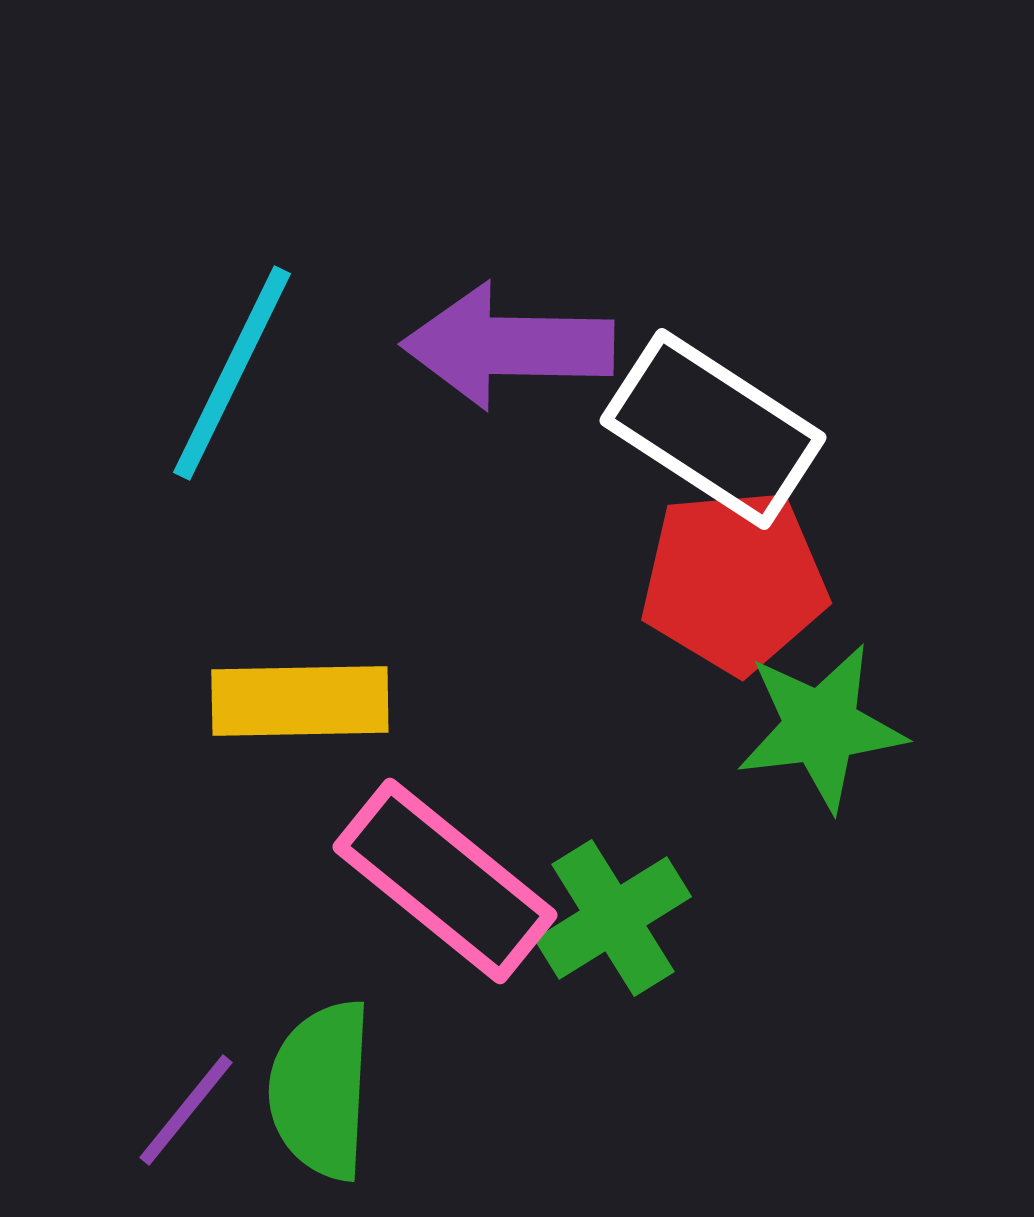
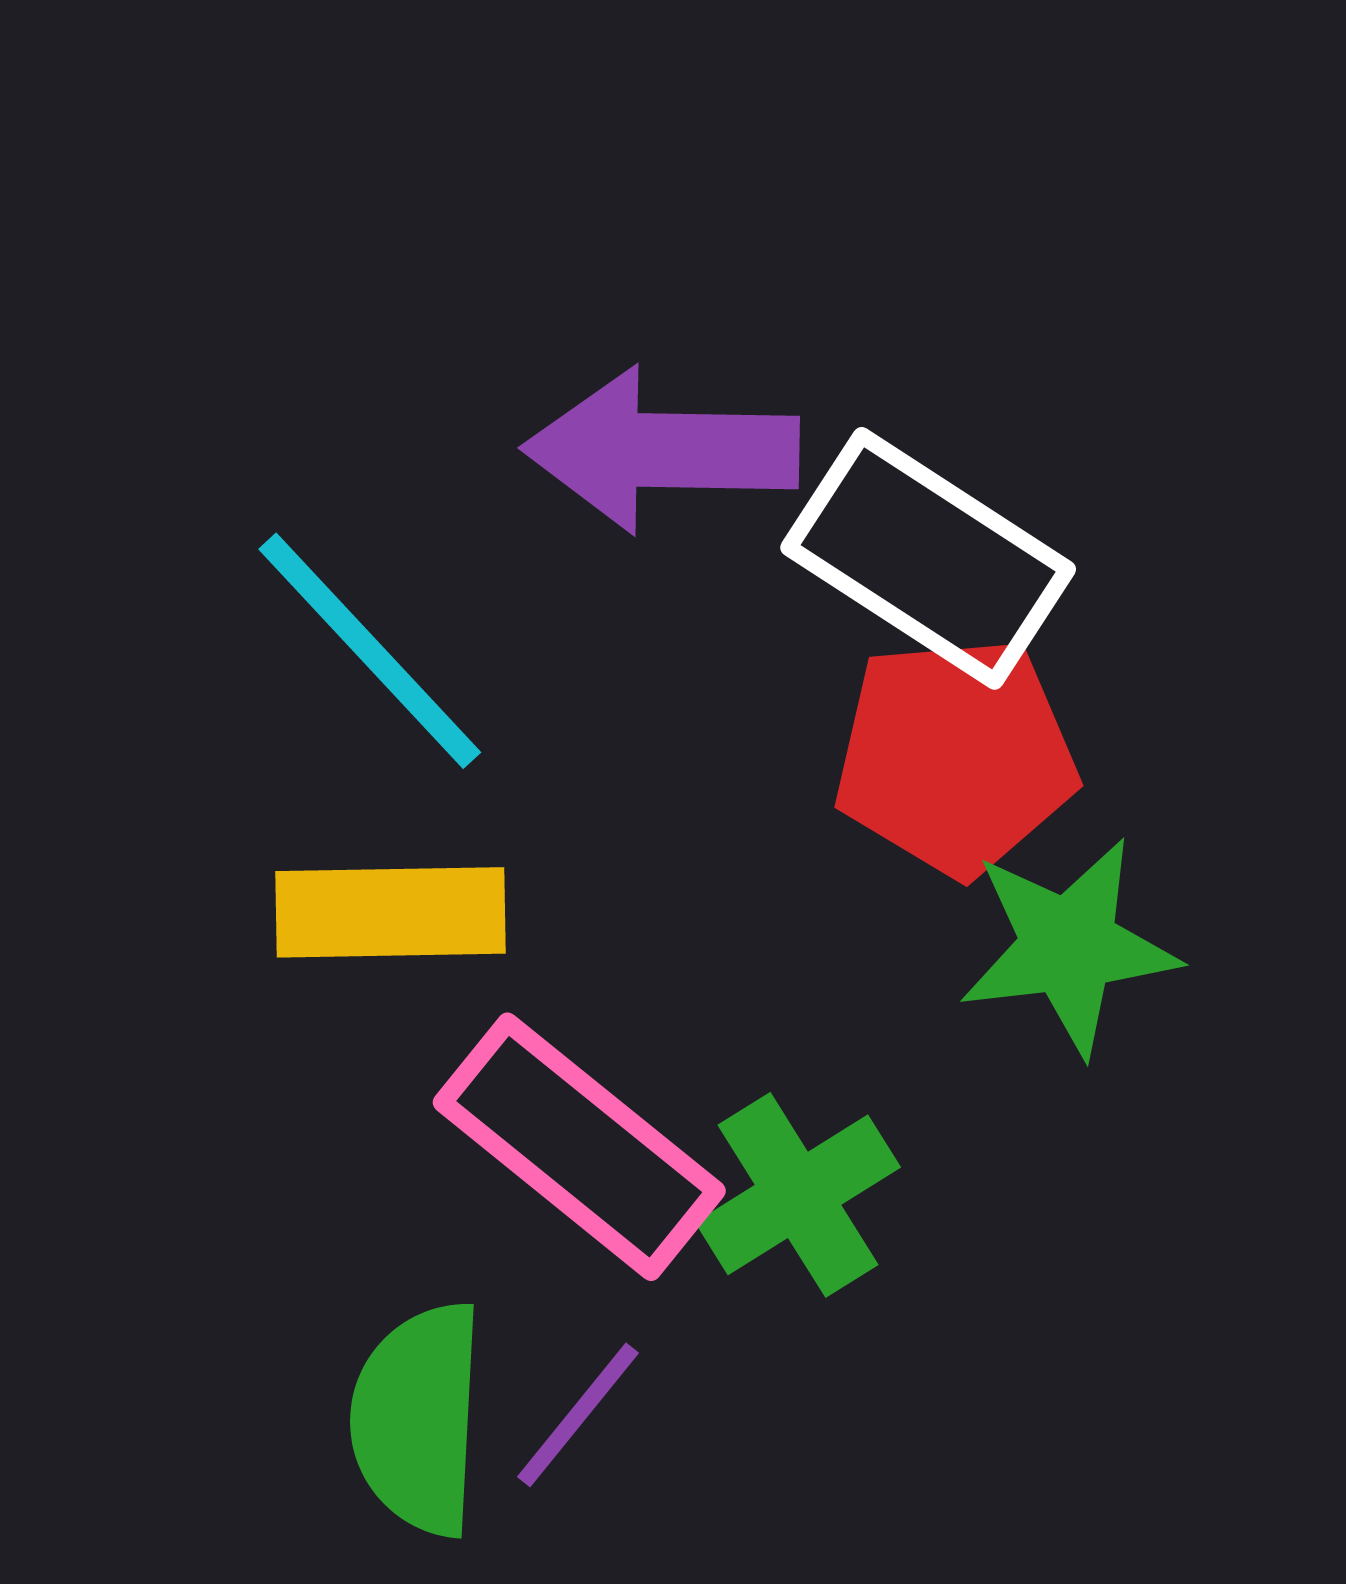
cyan line: (232, 373) -> (370, 651), moved, turned -69
purple line: (186, 1110) -> (578, 1415), moved

